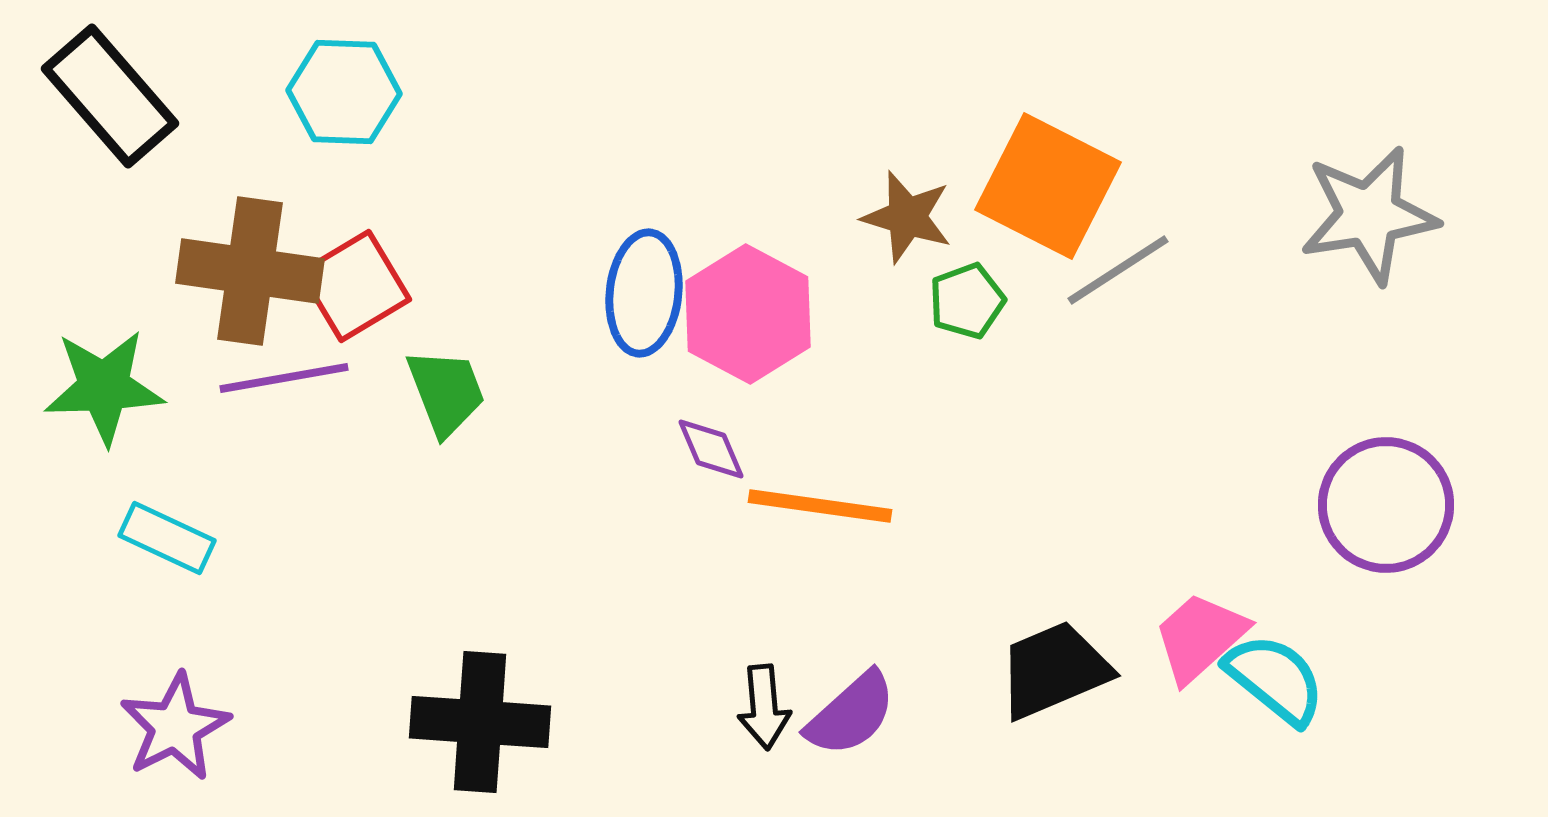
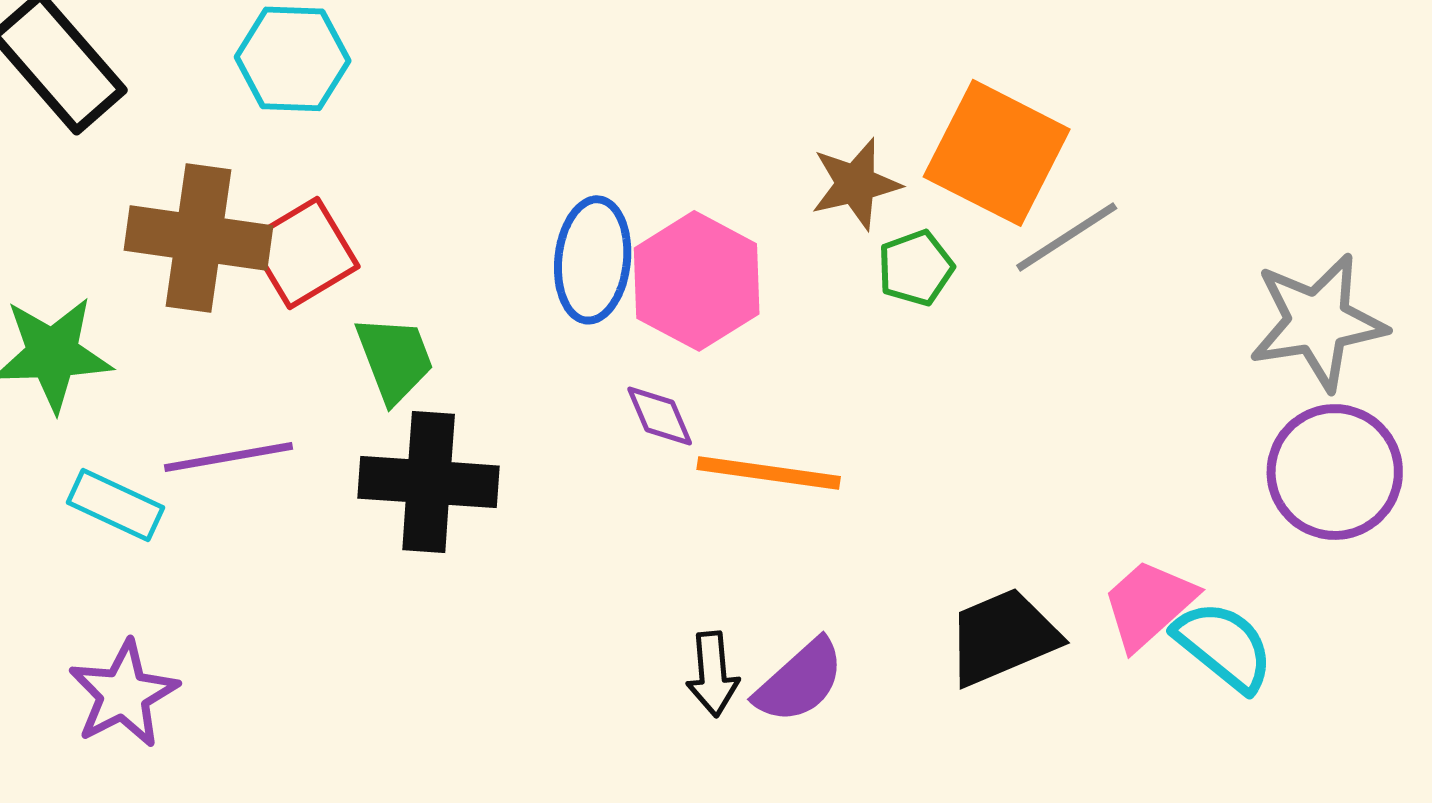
gray star: (1369, 215) -> (1318, 322), moved
brown star: (907, 217) -> (856, 184), turned -30
purple line: (284, 378) -> (229, 457), moved
black cross: (480, 722) -> (429, 482), moved

